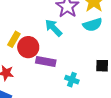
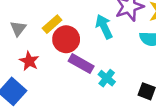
cyan cross: (72, 80) -> (107, 78), moved

